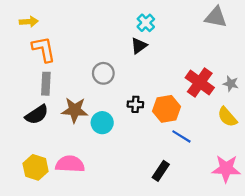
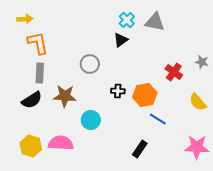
gray triangle: (216, 17) -> (155, 22), moved
red cross: (200, 83) -> (174, 72), size x0.7
gray star: (231, 84) -> (202, 62), moved
cyan circle: (102, 123) -> (91, 120), moved

